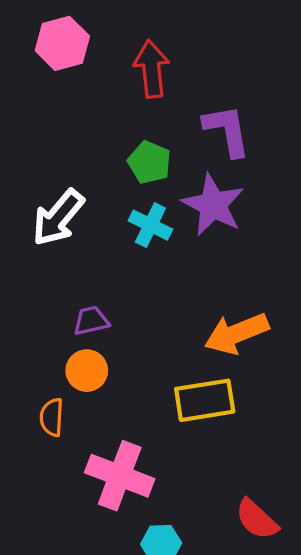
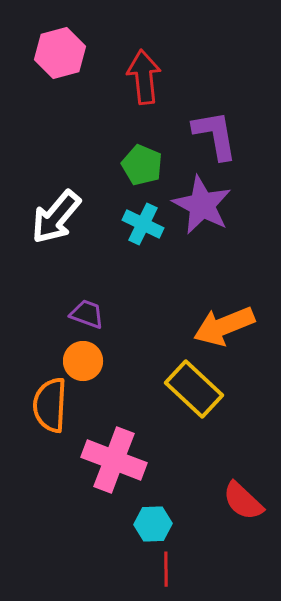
purple trapezoid: (91, 321) -> (87, 314), turned 33
yellow rectangle: (205, 400) -> (194, 389), turned 52
orange semicircle: (52, 417) -> (50, 405), size x1.5

